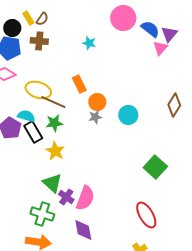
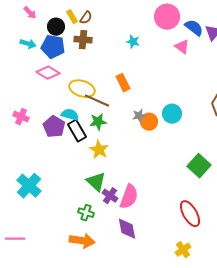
pink triangle: (160, 48) -> (182, 47), moved, turned -35
orange circle: (97, 102) -> (149, 122), moved
green cross: (42, 214) -> (86, 213), size x0.7

